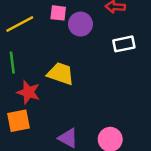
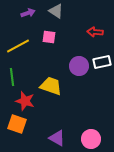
purple circle: (80, 24) -> (79, 66), moved
orange square: (18, 121) -> (17, 124), turned 30

